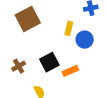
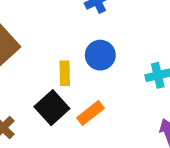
yellow rectangle: (69, 28) -> (65, 73), moved

